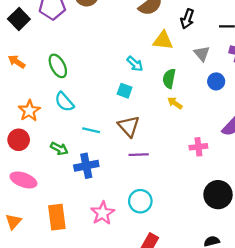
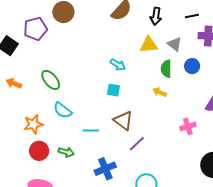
yellow triangle: (163, 40) -> (149, 45), moved
green semicircle: (169, 79) -> (166, 69), moved
orange star: (29, 111) -> (33, 124), turned 30
red circle: (19, 140) -> (39, 151), moved
purple line: (139, 155) -> (137, 144), turned -30
blue cross: (86, 166) -> (105, 169), moved

